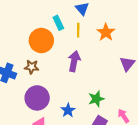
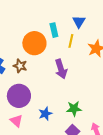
purple arrow: (74, 61) -> (61, 69), turned 138

